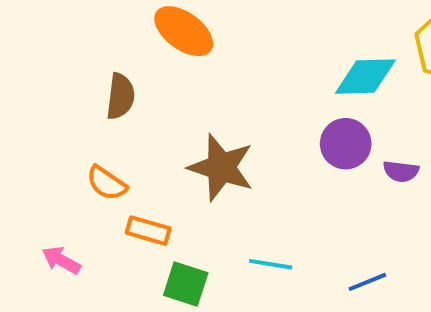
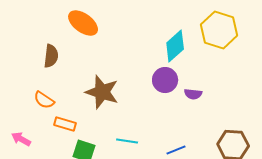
cyan diamond: (365, 77) -> (175, 46), turned -40

